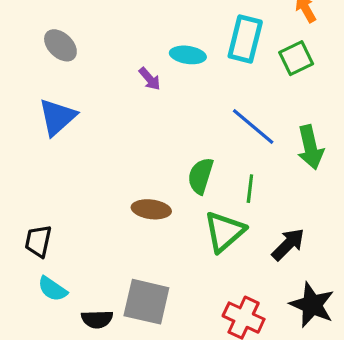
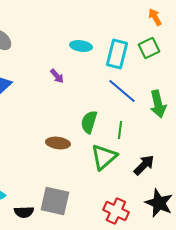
cyan rectangle: (245, 39) -> (117, 54), moved
purple arrow: (150, 79) -> (57, 76), moved

